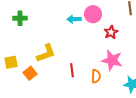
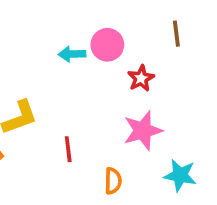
pink star: (112, 60) -> (143, 131), turned -30
orange semicircle: (96, 76) -> (113, 181), moved

